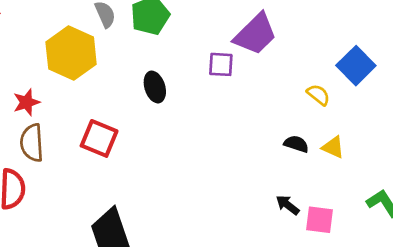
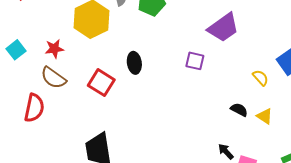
purple square: (221, 64) -> (195, 61), moved
black ellipse: (155, 87) -> (134, 63), moved
brown semicircle: (32, 143) -> (53, 78), turned -60

